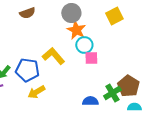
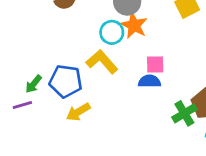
cyan circle: (84, 45) -> (112, 32), moved
blue semicircle: (90, 101) -> (149, 81), moved

